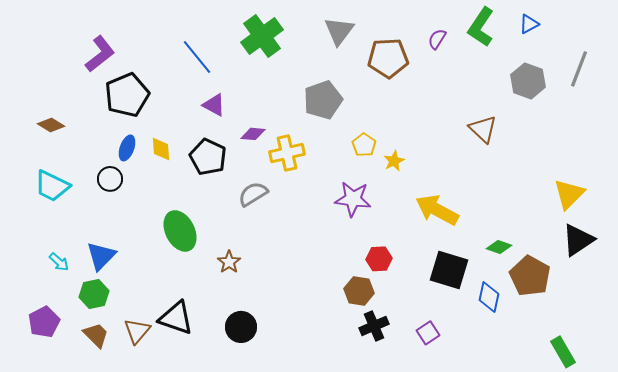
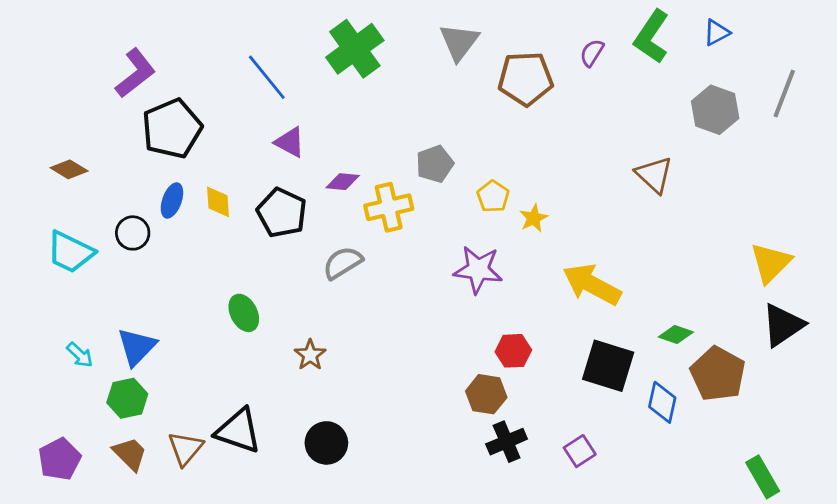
gray pentagon: (323, 100) -> (435, 164), moved, size x0.7
black circle: (110, 179) -> (133, 233), moved
green ellipse: (180, 231) -> (244, 313), size x0.7
purple pentagon: (44, 322) -> (60, 459), moved

